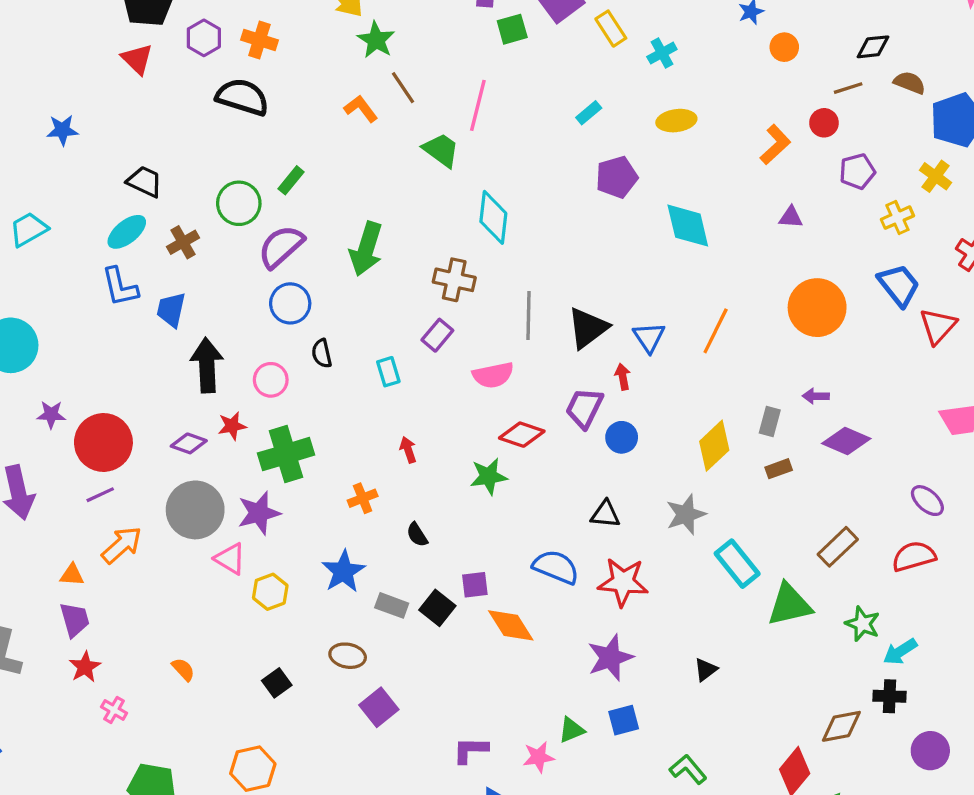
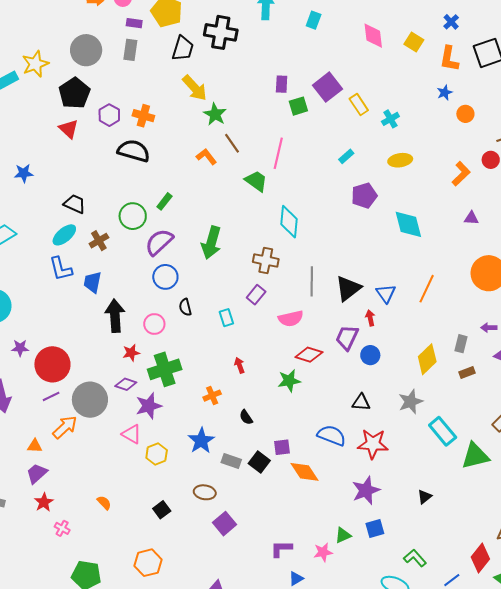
purple diamond: (189, 443) -> (126, 384), moved
gray circle: (195, 510) -> (90, 400), moved
purple trapezoid: (75, 620) -> (37, 473), turned -115

